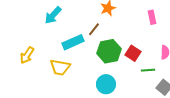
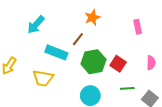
cyan rectangle: (73, 42) -> (56, 52), turned 45
green line: (148, 70) -> (127, 88), moved

